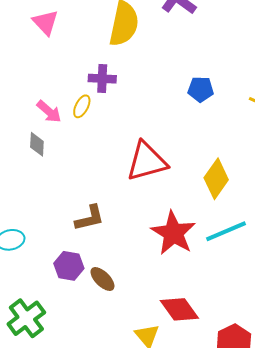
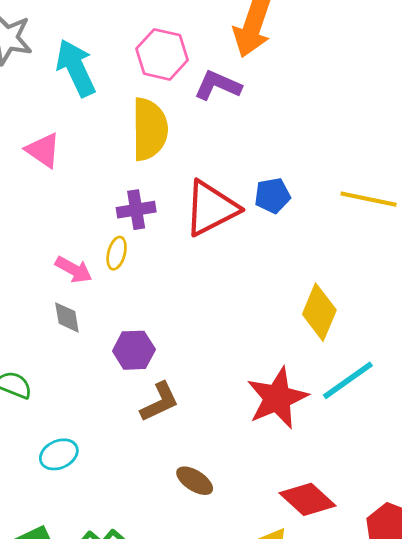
red triangle: (147, 161) -> (211, 208), moved
red star: (173, 233) -> (277, 398), turned 30
purple hexagon: (69, 266) -> (134, 350), moved

